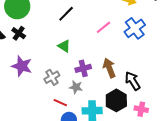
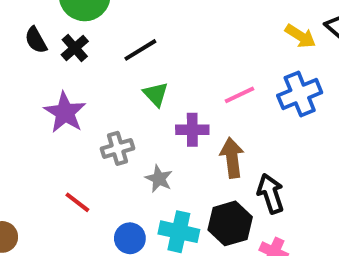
black line: (66, 14) -> (140, 50), moved
pink line: (104, 27) -> (240, 95), moved
purple cross: (83, 68) -> (192, 130), moved
red line: (60, 103) -> (77, 202), moved

